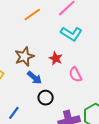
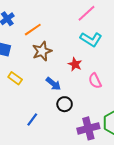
orange line: (32, 15) -> (33, 30), moved
brown star: (24, 56) -> (42, 51), moved

